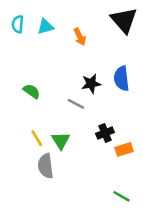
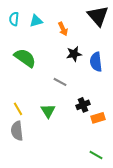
black star: (91, 84) -> (74, 54), moved
green semicircle: (32, 91) -> (25, 58), moved, size x1.6
yellow line: (37, 138) -> (18, 109), moved
gray semicircle: (46, 166) -> (17, 131), moved

